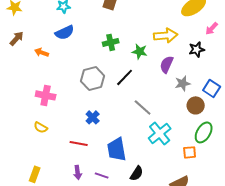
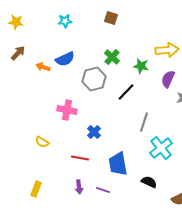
blue semicircle: (65, 32) -> (65, 59), moved
green cross: (111, 42) -> (112, 57), turned -35
gray hexagon: (93, 78) -> (94, 79), moved
pink cross: (46, 95) -> (67, 110), moved
gray line: (143, 107) -> (144, 122), turned 66
black semicircle: (137, 173) -> (149, 182), moved, turned -98

